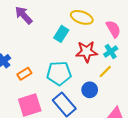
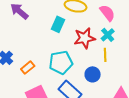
yellow line: (105, 71) -> (105, 55), turned -40

